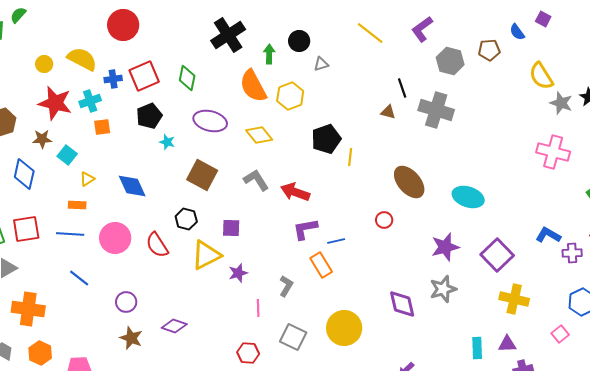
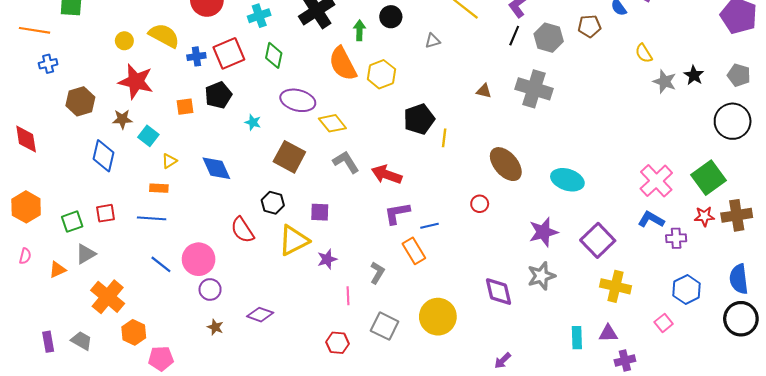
gray triangle: (321, 64) -> (433, 41), moved
yellow semicircle: (541, 76) -> (644, 53), size x0.7
black line: (402, 88) -> (514, 36), moved, turned 42
cyan cross: (90, 101) -> (259, 16), moved
black pentagon: (149, 116) -> (218, 95), moved
yellow diamond: (259, 135) -> (332, 123), moved
pink cross: (553, 152) -> (656, 181), moved, turned 32
red square: (26, 229) -> (106, 213), size x0.7
pink circle: (115, 238) -> (199, 259), moved
orange cross: (28, 309) -> (108, 297), turned 32
brown star: (131, 338) -> (215, 327), size x0.7
orange hexagon: (40, 353) -> (134, 332), moved

